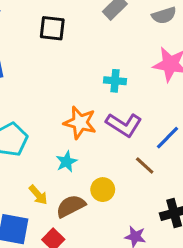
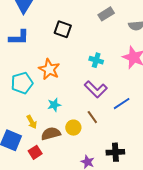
black square: (52, 28) -> (63, 29), moved
orange star: (80, 123) -> (49, 69), moved
brown line: (145, 165) -> (92, 117), moved

